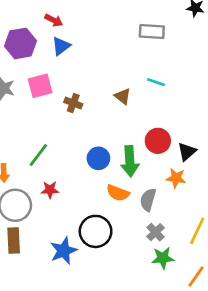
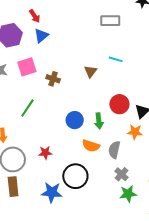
red arrow: (54, 20) -> (35, 16), turned 32
brown triangle: (123, 96) -> (91, 72), turned 32
green line: (38, 155) -> (27, 108), moved
green arrow: (130, 161) -> (99, 121), size x0.7
red star: (50, 190) -> (45, 153), moved
blue star: (64, 251) -> (52, 192), turned 30

